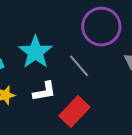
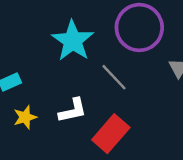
cyan star: (35, 52) -> (73, 41), moved

